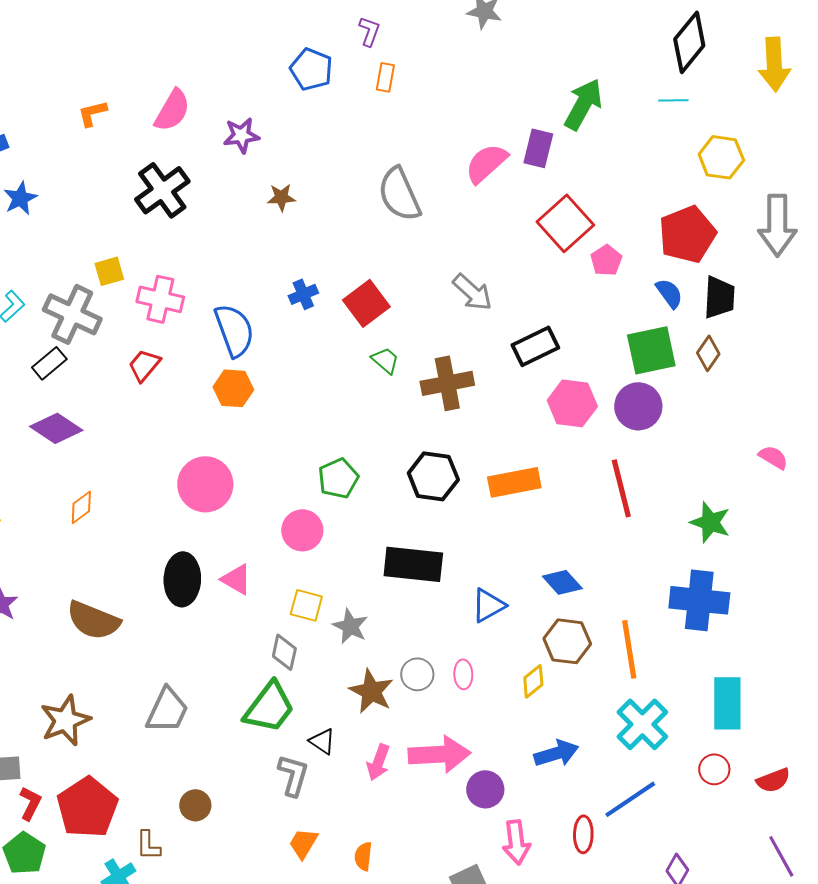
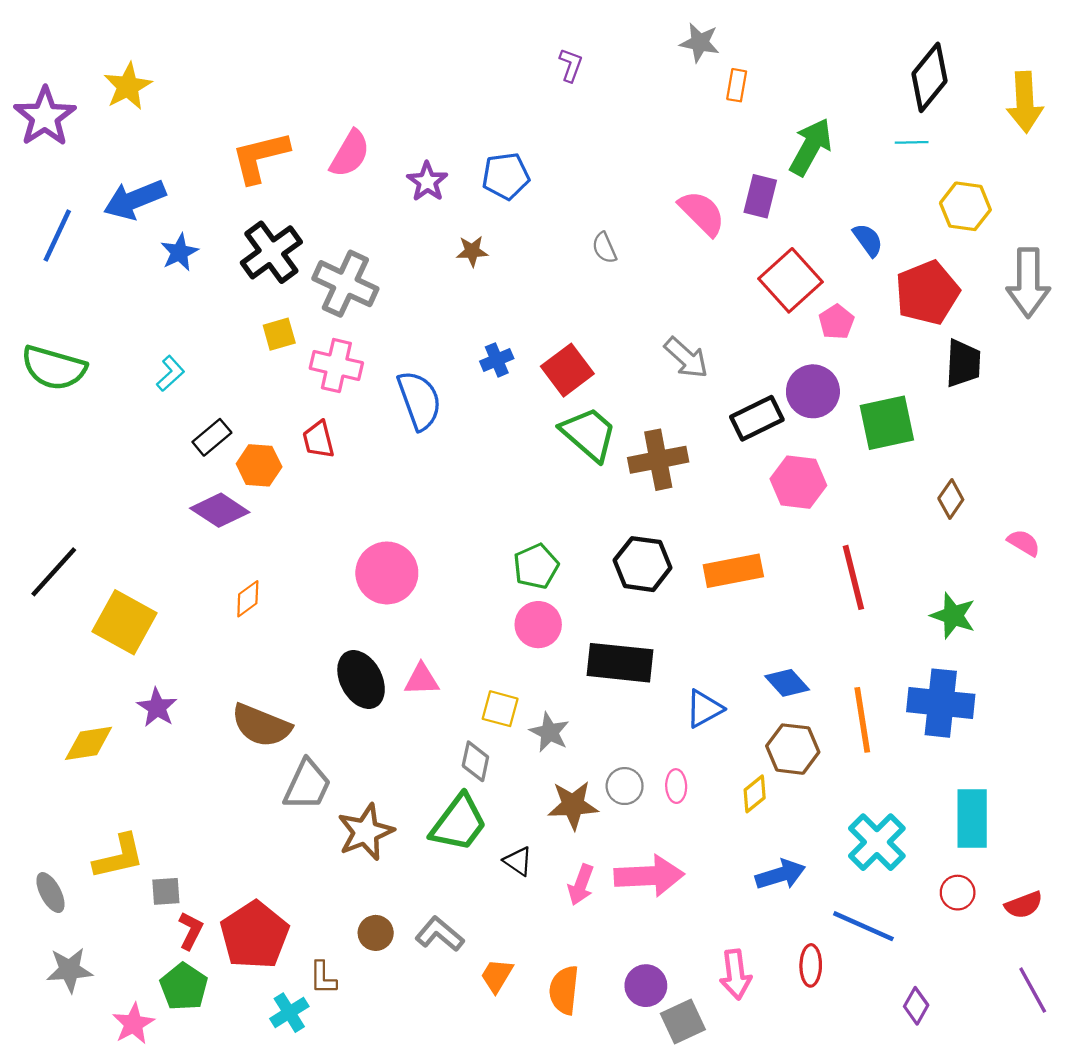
blue pentagon: (311, 69) -> (506, 176), moved, turned -30
orange rectangle: (385, 77) -> (737, 85), moved
orange L-shape: (92, 113) -> (260, 157), size x1.8
purple star: (241, 135) -> (427, 182), turned -30
pink semicircle: (486, 163) -> (702, 213), turned 87
black cross: (162, 190) -> (271, 252), moved
gray semicircle: (399, 194) -> (604, 248), size x0.5
blue semicircle: (669, 293) -> (868, 240), moved
gray cross: (72, 314) -> (345, 284), moved
brown diamond: (708, 353) -> (951, 499), moved
green trapezoid: (385, 360) -> (589, 434), size x1.8
red trapezoid: (144, 365) -> (318, 440), turned -54
orange hexagon: (233, 388) -> (259, 465), moved
purple circle: (638, 406) -> (813, 391), moved
pink circle: (302, 530) -> (538, 625), moved
black ellipse: (182, 579) -> (361, 680), turned -30
pink triangle: (236, 579) -> (422, 680), turned -32
orange line: (629, 649) -> (862, 720), moved
brown star: (371, 691) -> (573, 805), turned -30
gray trapezoid: (167, 710) -> (307, 785), moved
brown star: (65, 720) -> (366, 832), moved
gray L-shape: (293, 775) -> (440, 934), moved, turned -66
purple circle: (485, 789) -> (646, 986), moved
blue line: (630, 799) -> (863, 926), turned 58
orange semicircle: (363, 856) -> (564, 990), size x1.5

